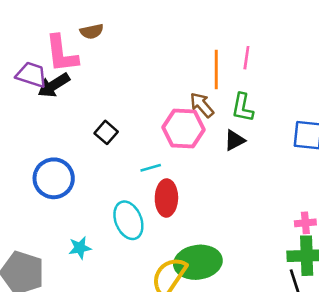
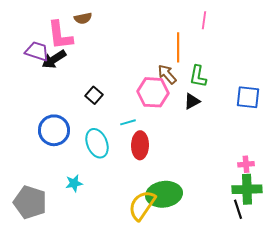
pink line: (246, 58) -> (204, 20), moved
cyan ellipse: (128, 220) -> (97, 143), moved

